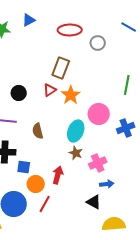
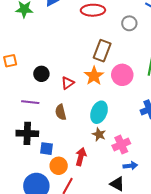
gray circle: (98, 43) -> (129, 23), moved
brown rectangle: (61, 68) -> (102, 51), moved
red triangle: (50, 90) -> (68, 83), moved
pink circle: (99, 114) -> (122, 75), moved

